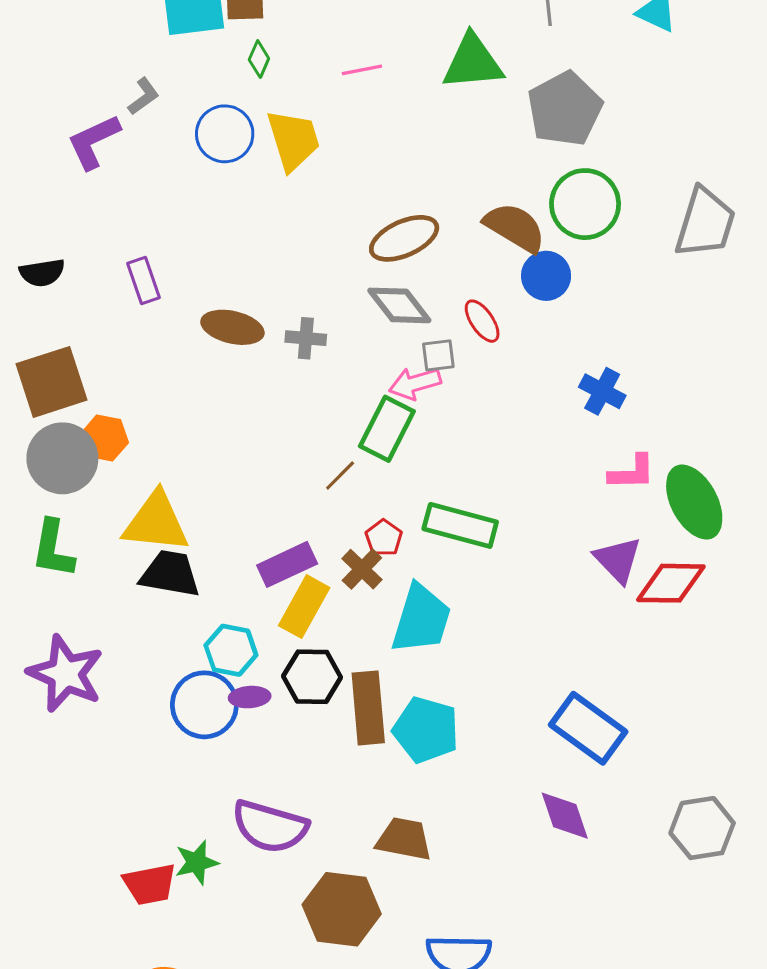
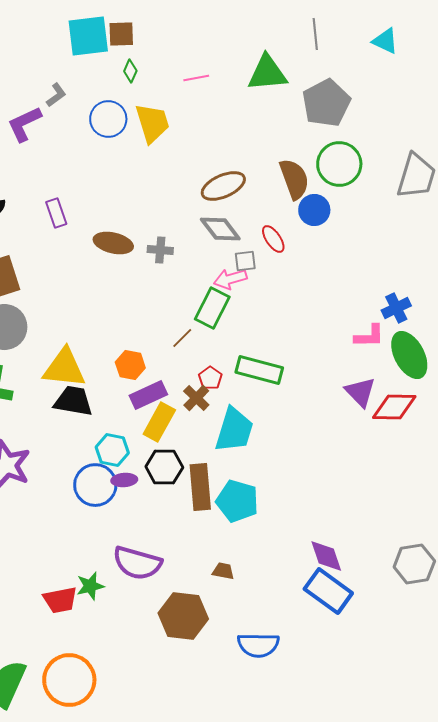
brown semicircle: (515, 227) -> (294, 179), turned 39
blue cross: (602, 391) -> (396, 308), moved, turned 36
orange hexagon: (105, 438) -> (130, 365), moved
blue rectangle: (588, 728) -> (328, 591), moved
brown trapezoid: (404, 839) -> (223, 571), size x0.6

